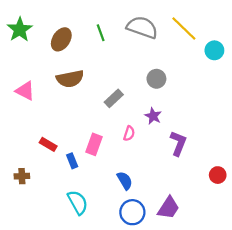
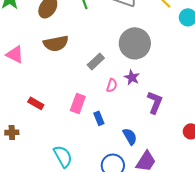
gray circle: (156, 79) -> (135, 43), size x1.8
pink semicircle: (129, 133) -> (112, 85), moved
blue rectangle: (72, 161) -> (99, 118), moved
blue semicircle: (125, 180) -> (130, 136), moved

